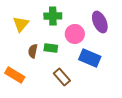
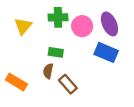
pink circle: (75, 34) -> (82, 26), moved
brown semicircle: (33, 51) -> (48, 71), moved
blue rectangle: (90, 58) -> (106, 52), moved

